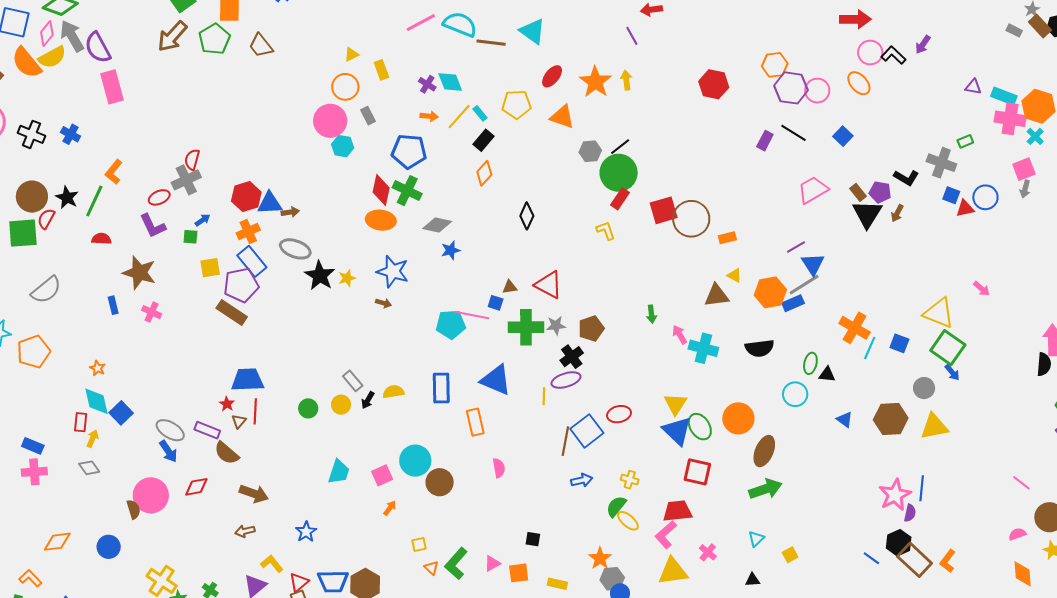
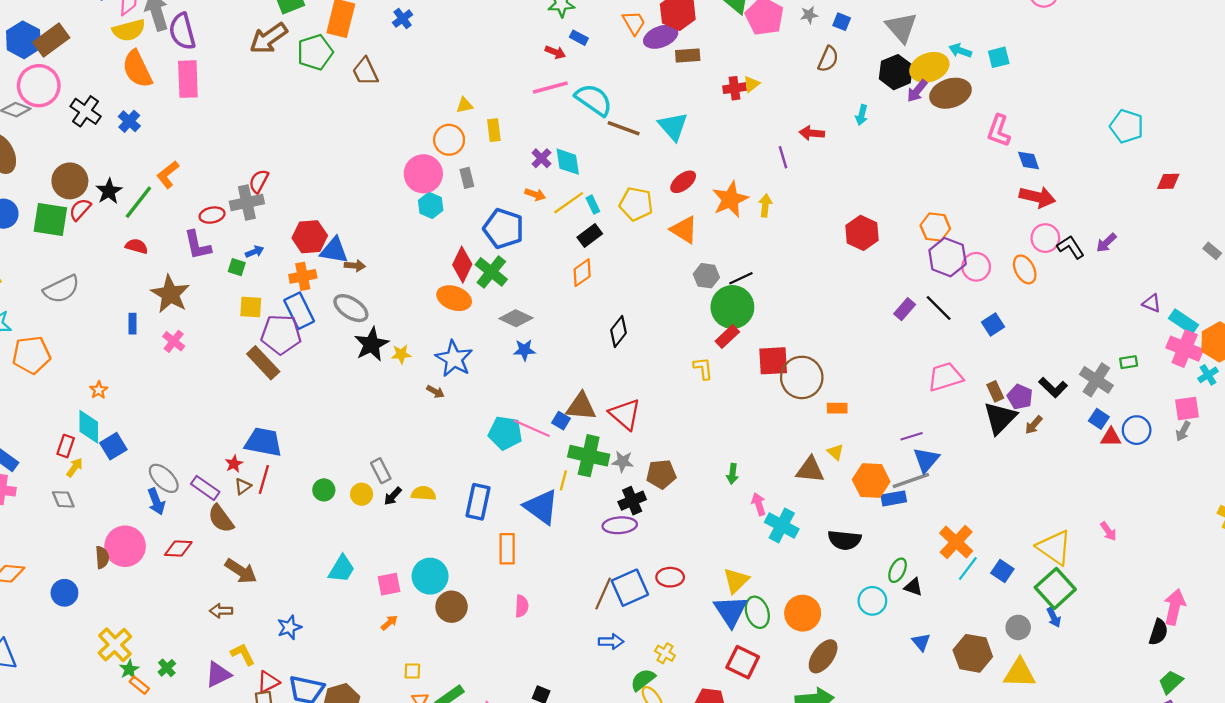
orange semicircle: (26, 63) -> (137, 69), moved
brown triangle: (510, 287) -> (581, 407), size x1.8
yellow line: (544, 396) -> (563, 480), moved

